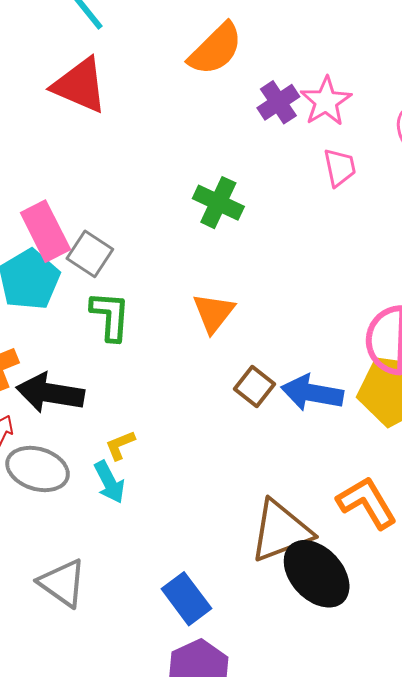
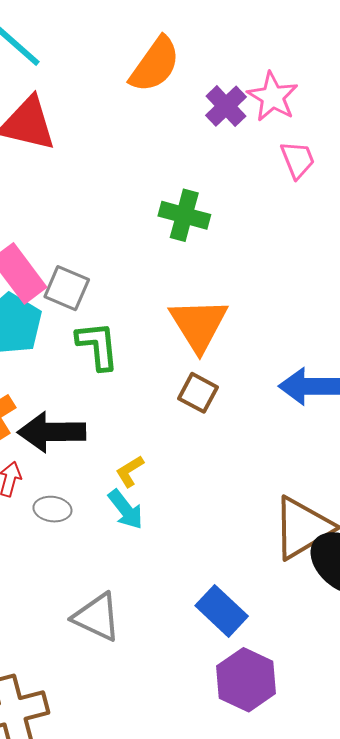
orange triangle: (213, 313) -> (199, 325), size x1.4
brown square: (255, 387) -> (198, 393), moved
gray ellipse: (38, 469) -> (52, 509), size x0.6

